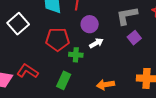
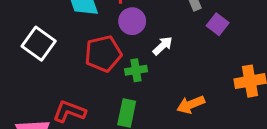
purple circle: (90, 24) -> (132, 21), moved

